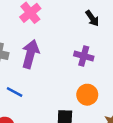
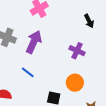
blue line: (15, 92) -> (28, 72), moved

